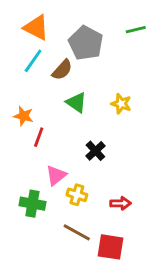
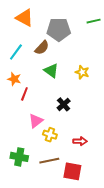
gray pentagon: (86, 43) -> (59, 29), turned -30
cyan line: (33, 61) -> (16, 52), moved
green cross: (32, 204) -> (19, 157), moved
brown line: (77, 232) -> (49, 161), turned -42

